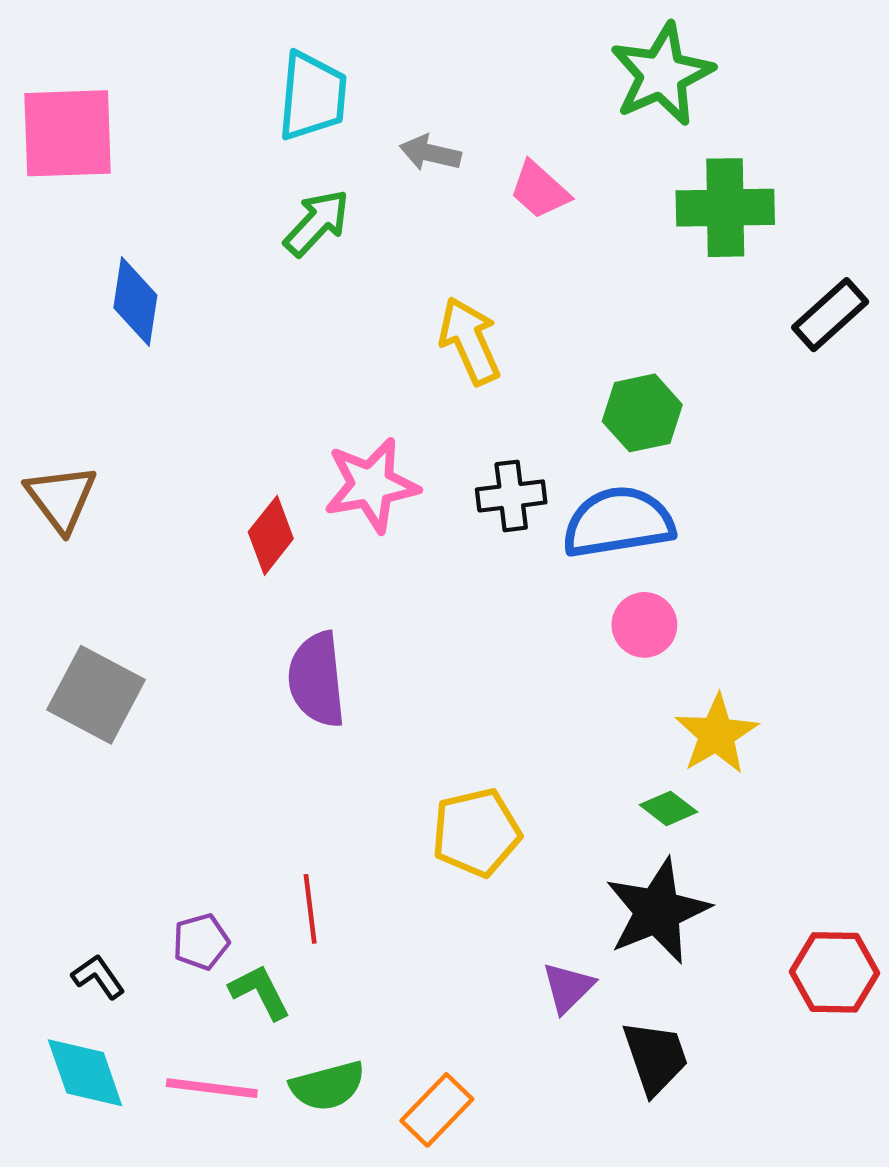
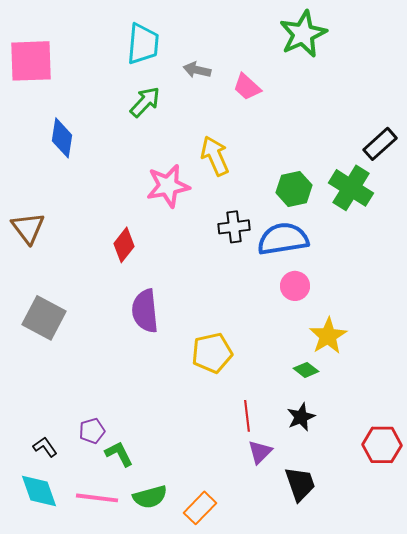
green cross: (725, 208) -> (351, 188), moved, turned 33
pink star: (371, 485) -> (168, 186), moved
yellow pentagon: (476, 832) -> (212, 353), moved
red line: (310, 909) -> (247, 416), moved
black star: (658, 911) -> (301, 417), size x0.6

